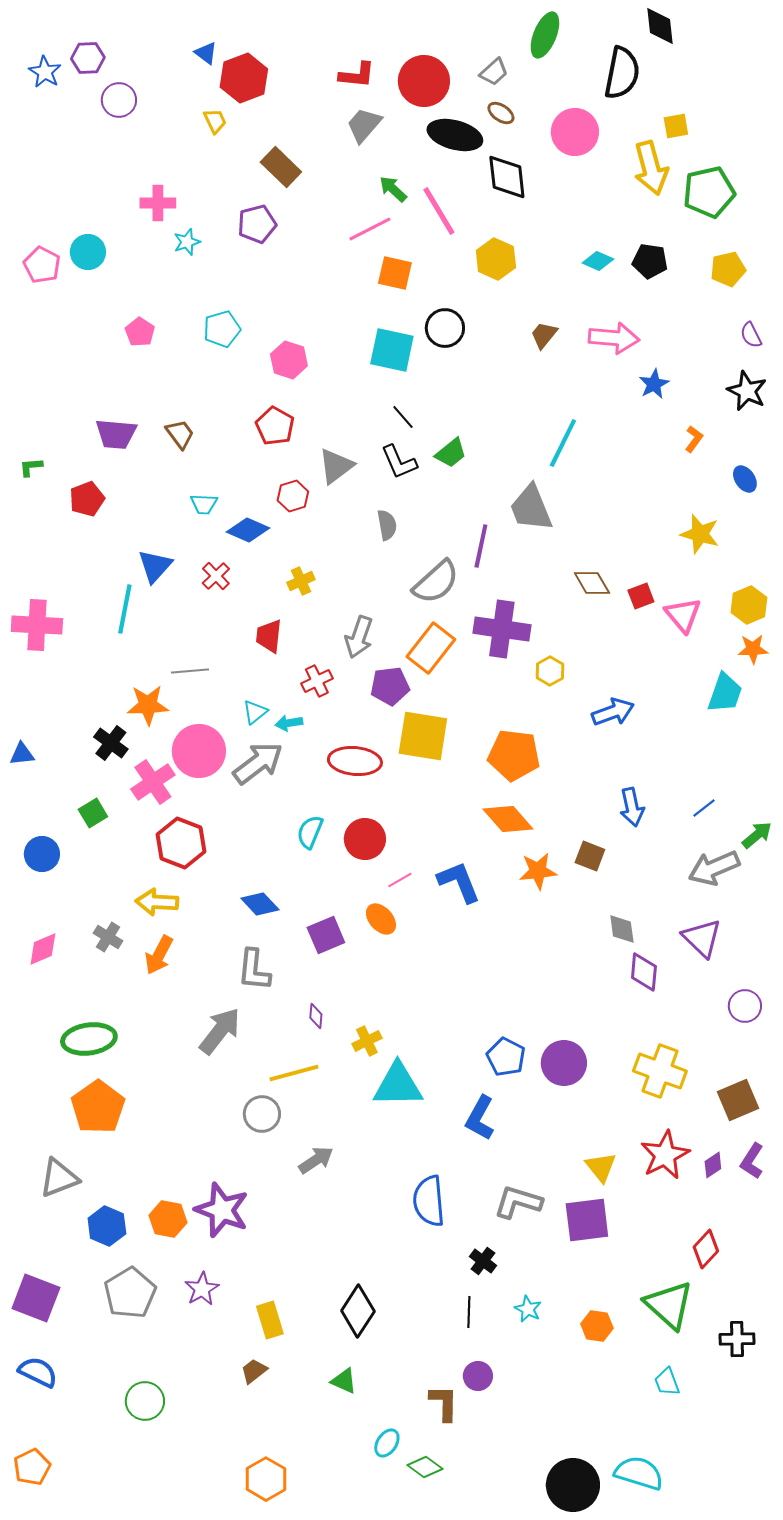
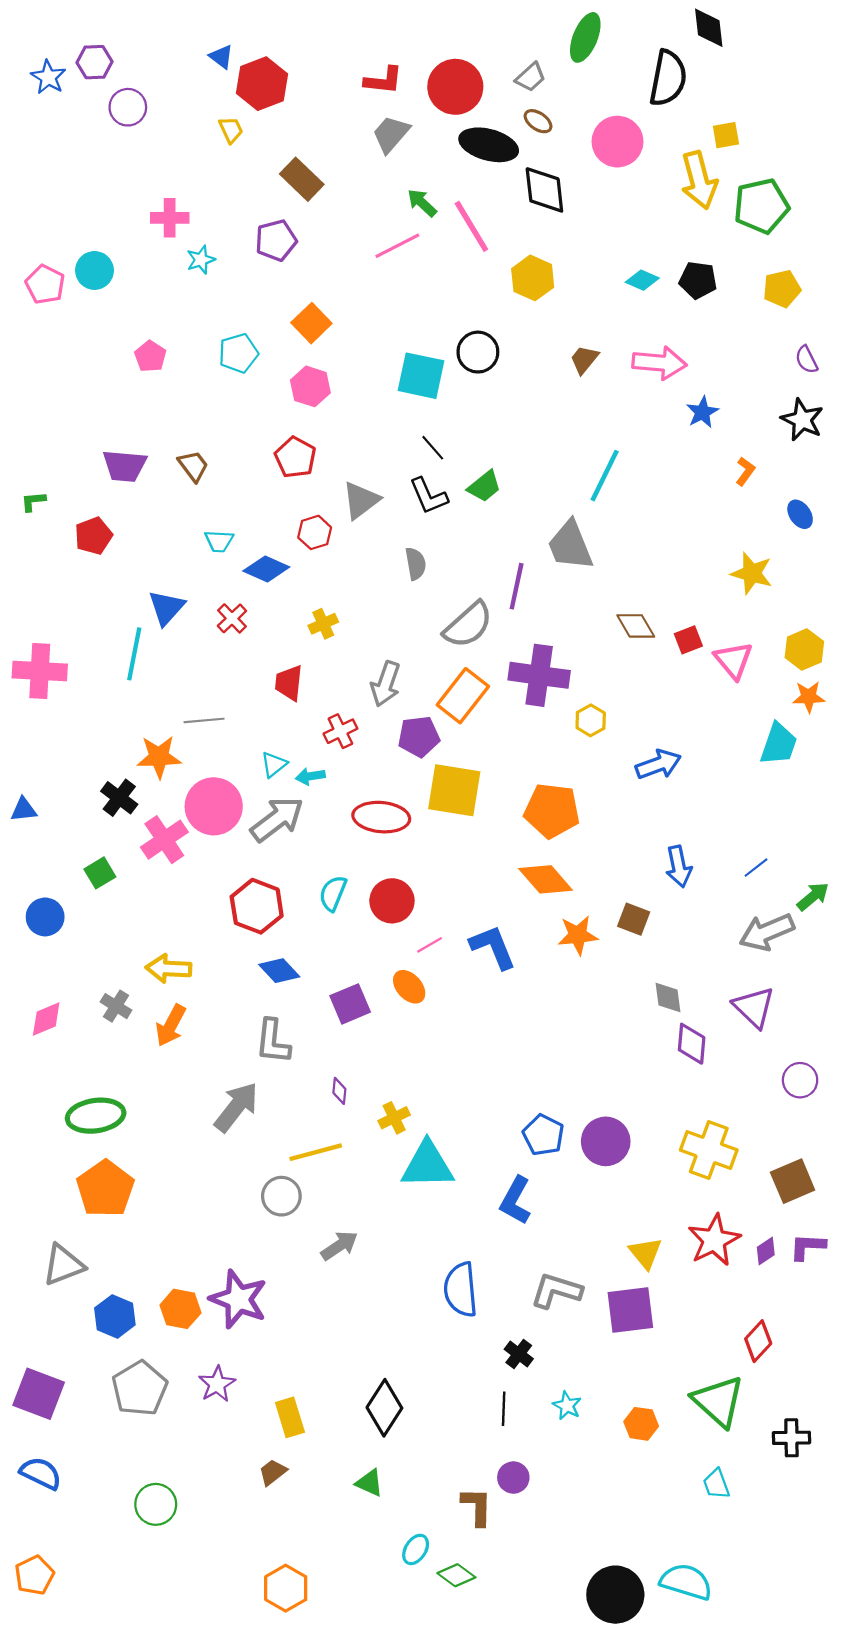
orange square: (395, 273) -> (311, 323), moved, turned 33
red hexagon: (181, 843) -> (257, 906), moved
purple L-shape: (752, 1161) -> (808, 1247), turned 60

